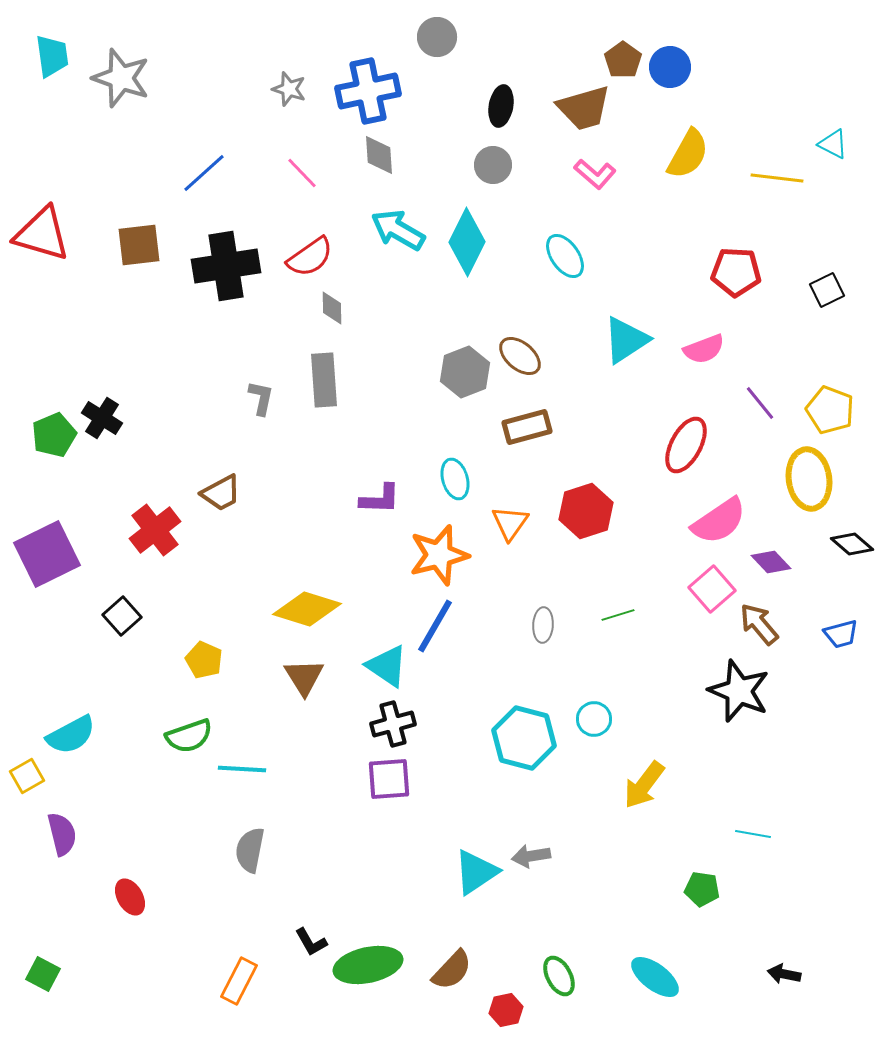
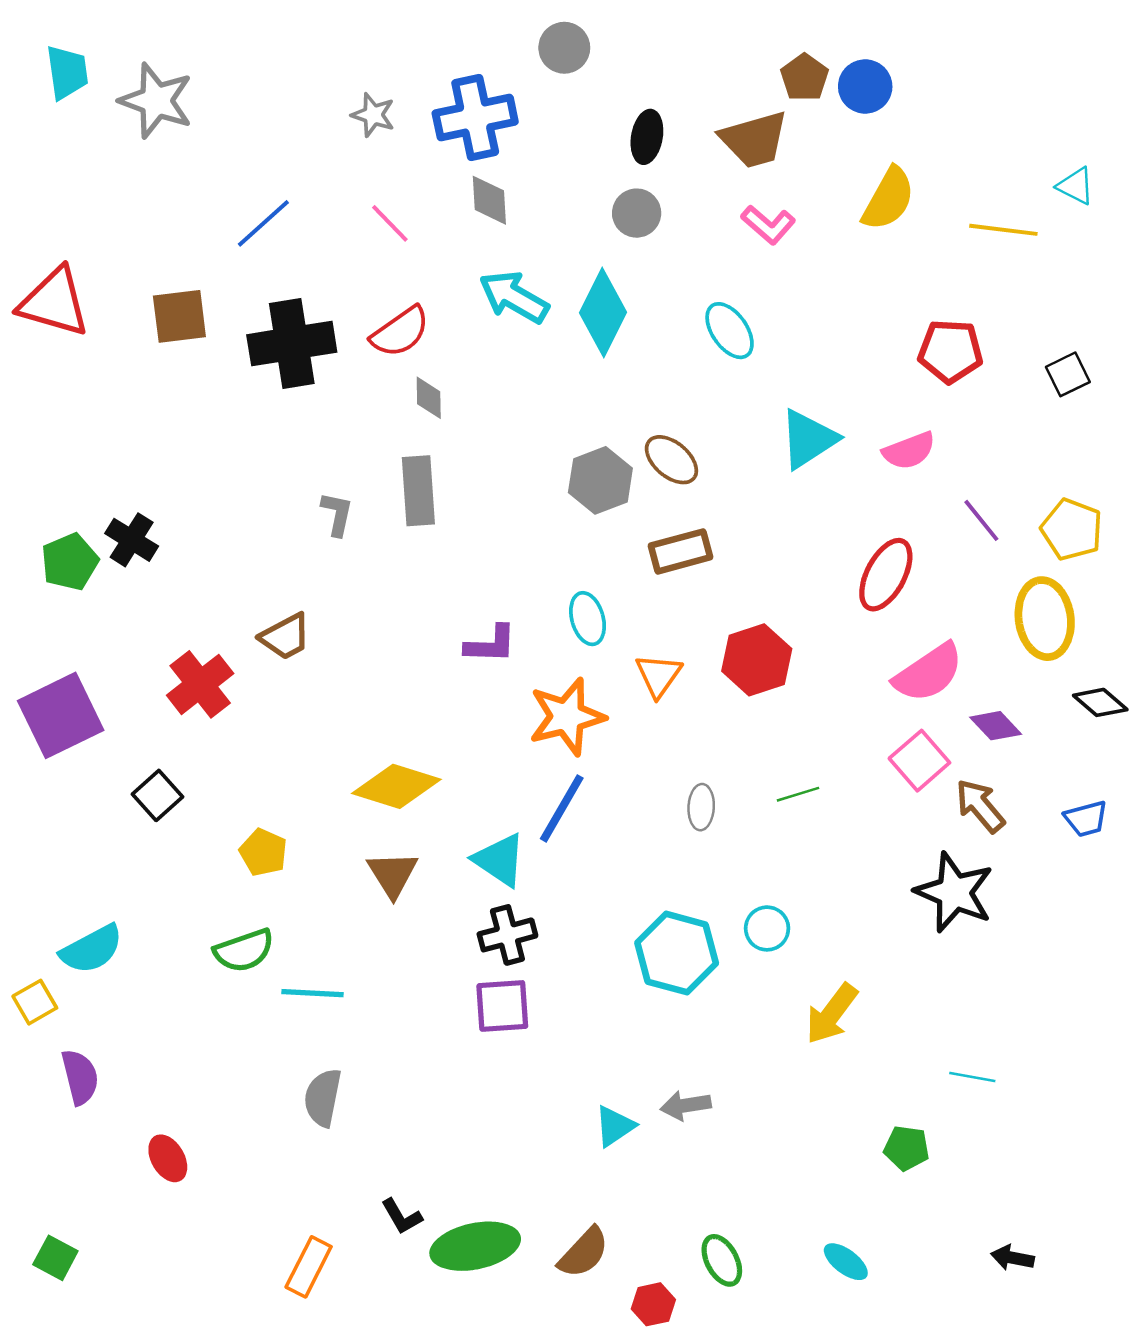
cyan triangle: (476, 872) -> (615, 1126), size x0.7
cyan ellipse: (655, 977) -> (846, 1262), size x0.7

